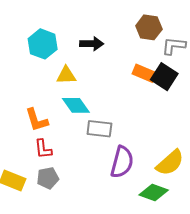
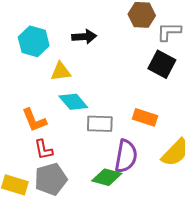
orange rectangle: (144, 73) -> (145, 117), moved
gray pentagon: (48, 178) -> (51, 179), size x1.4
green diamond: (154, 193) -> (107, 177), moved

